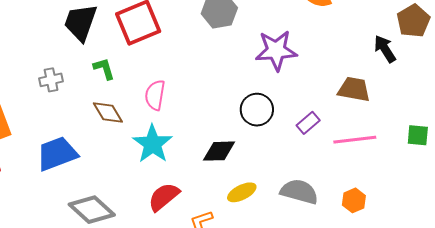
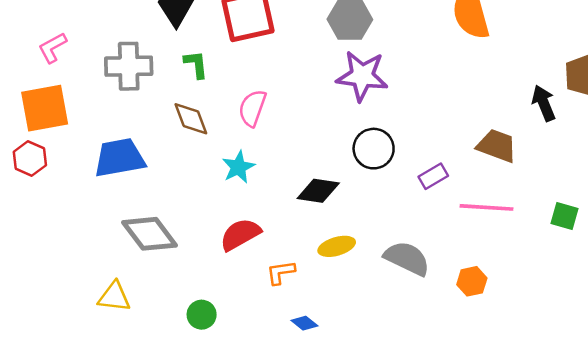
purple star: (276, 50) -> (362, 76), moved
gray cross: (51, 80) -> (129, 66), size x1.6
cyan star: (153, 144) -> (238, 167), size x0.7

